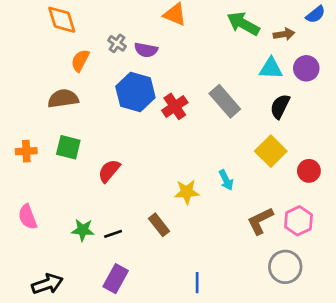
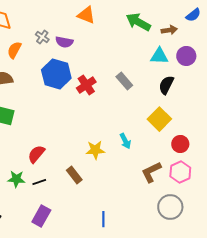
gray rectangle: (225, 101) -> (124, 81), size x0.7
red semicircle: (109, 171) -> (36, 154), moved
red circle: (309, 171) -> (180, 144), moved

